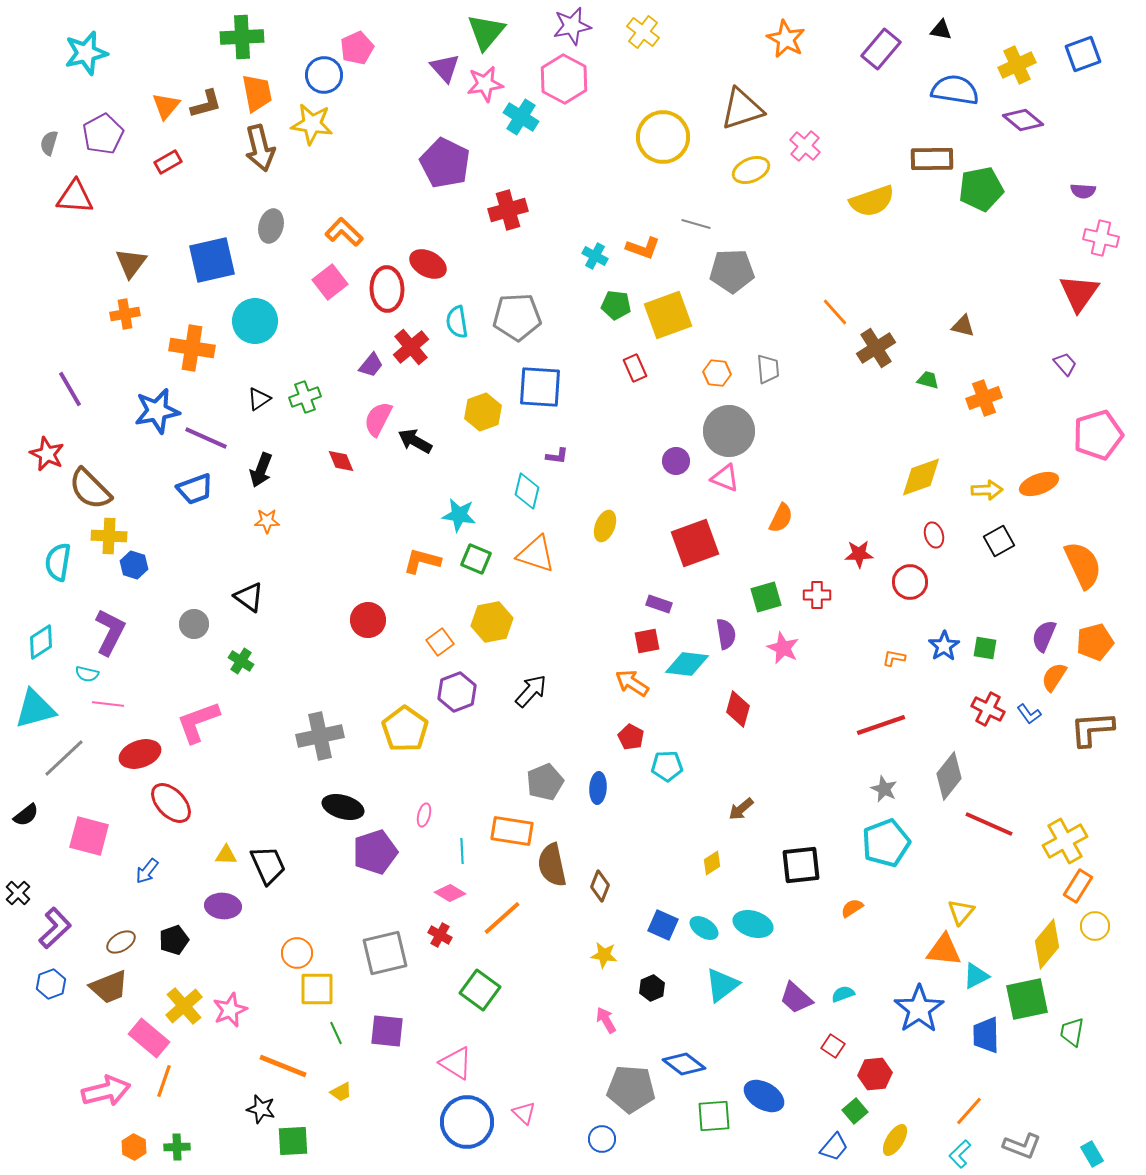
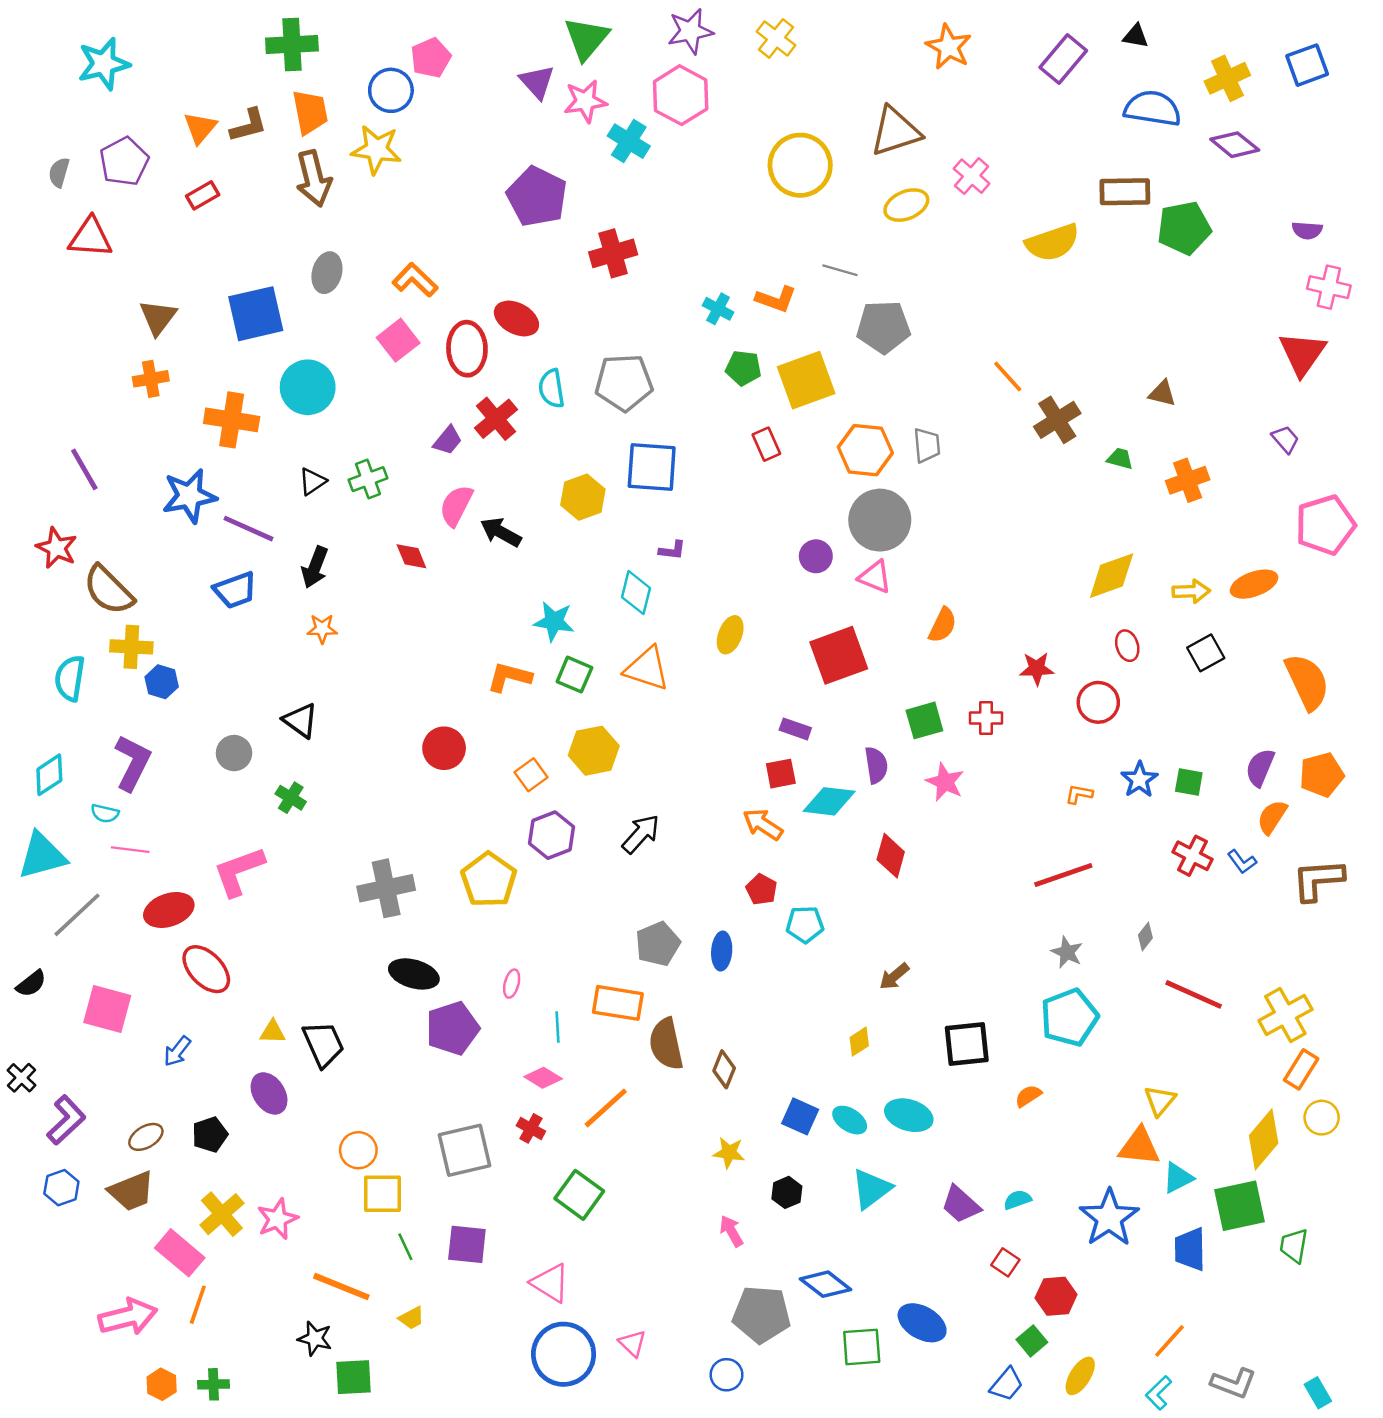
orange hexagon: (717, 373) -> (865, 450), size x1.6
gray diamond: (949, 776) -> (1145, 937), size x0.5
purple ellipse: (223, 906) -> (269, 1093), turned 52

